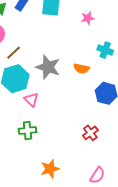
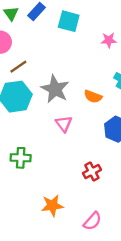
pink triangle: (31, 100) -> (64, 124), moved
orange star: (50, 169) -> (52, 206), moved

